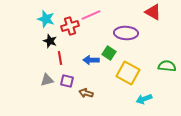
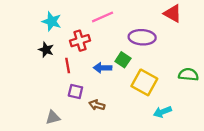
red cross: (70, 26) -> (80, 41), moved
black star: (50, 41) -> (46, 50), moved
gray triangle: (47, 80) -> (53, 117), moved

